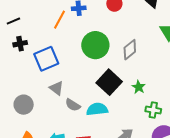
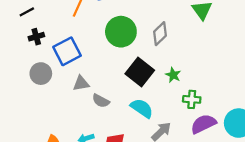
gray triangle: (56, 88) -> (81, 83), turned -42
gray circle: (24, 105) -> (41, 74), moved
cyan semicircle: (97, 109) -> (142, 108), moved, turned 45

